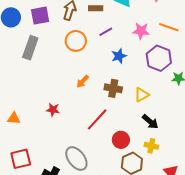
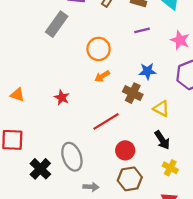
orange circle: (76, 41) -> (99, 49), moved
blue star: (119, 56) -> (148, 71), moved
yellow triangle: (142, 95) -> (161, 109), turned 42
yellow cross: (151, 146) -> (170, 168), moved

